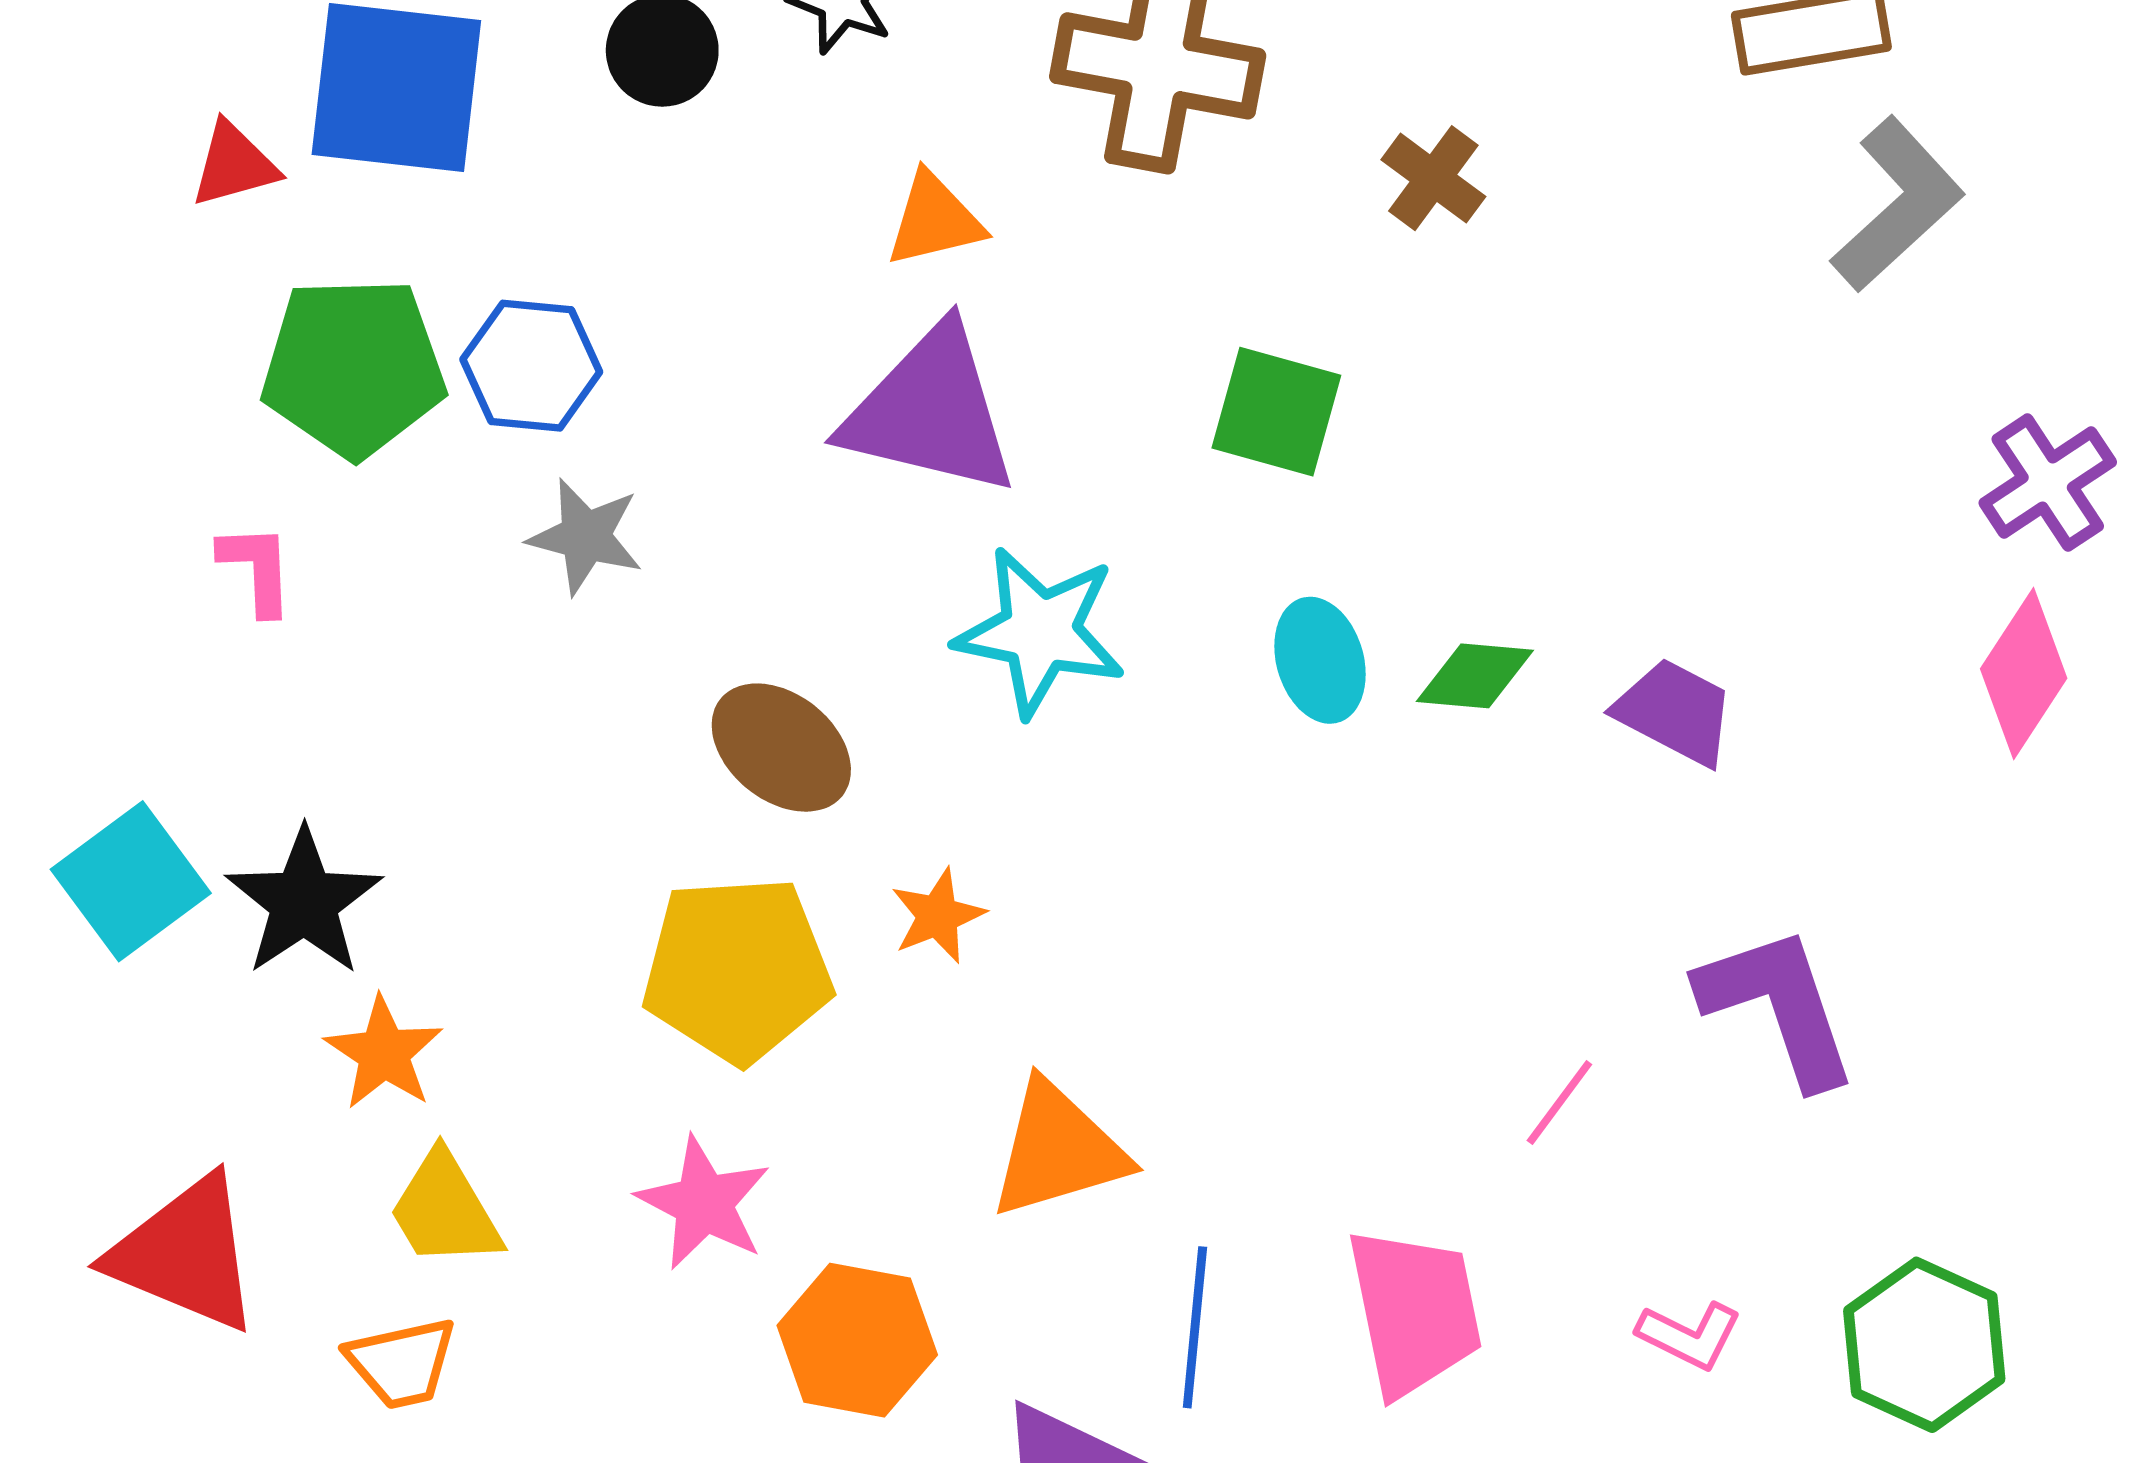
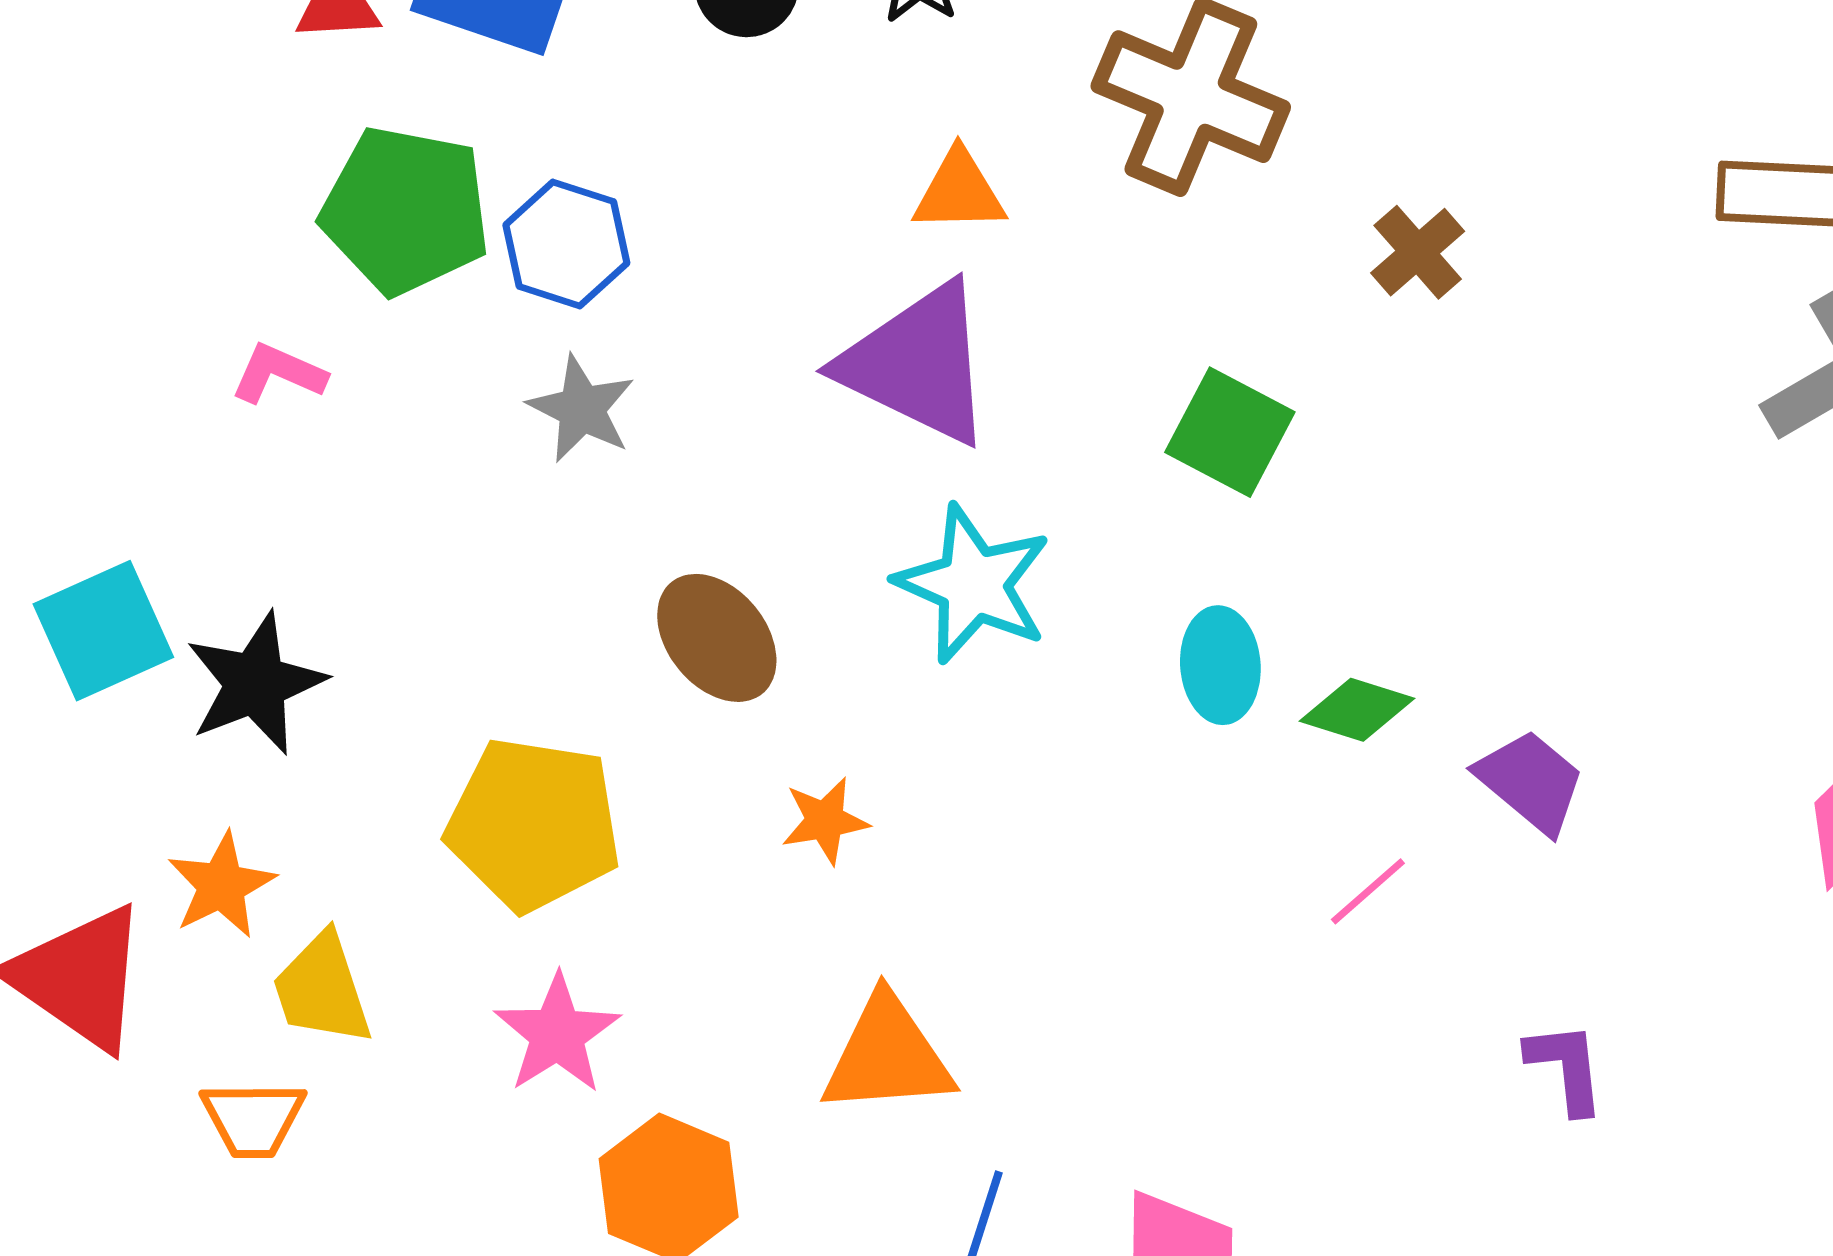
pink L-shape: (257, 569) -> (278, 373), turned -76
yellow pentagon: (737, 969) -> (534, 824), moved
purple L-shape: (1778, 1006) -> (1566, 1067), size x0.6
orange star: (384, 1053) -> (221, 885), moved
pink line: (1559, 1102) -> (1368, 891), moved

